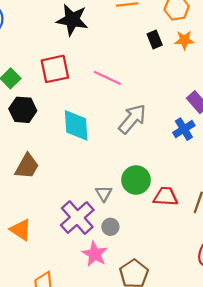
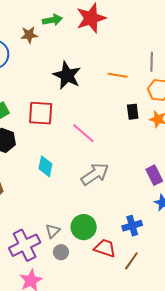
cyan diamond: (76, 125) -> (45, 166), size x0.7
blue cross: (184, 129) -> (132, 226), moved
gray circle: (110, 227) -> (61, 252), moved

